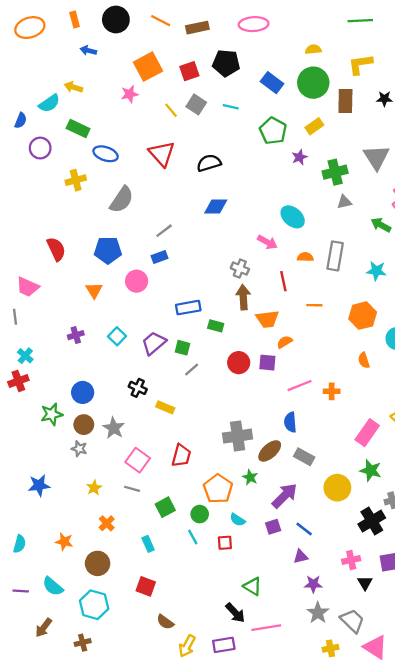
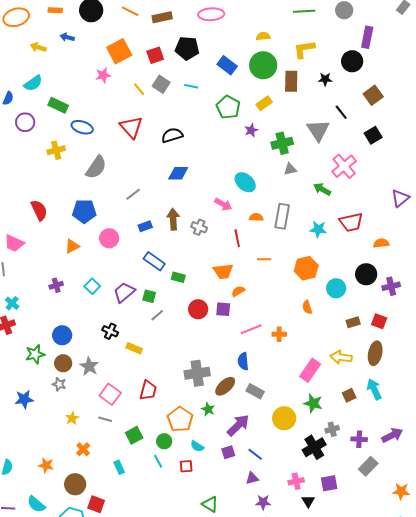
orange rectangle: (75, 20) -> (55, 10), turned -72
yellow arrow: (73, 87) -> (38, 47), moved
blue rectangle: (160, 257) -> (145, 226), moved
orange triangle: (94, 290) -> (72, 246), turned 35
brown arrow: (243, 297) -> (173, 219), moved
blue rectangle: (188, 308) -> (154, 261), turned 45
blue star: (39, 485) -> (24, 399), moved
red square: (146, 586) -> (96, 504), moved

